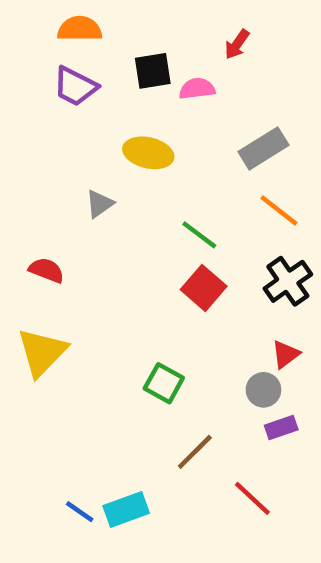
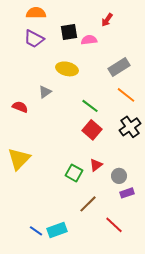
red semicircle: (46, 270) -> (20, 107), moved
red triangle: (286, 354) -> (96, 165), moved

